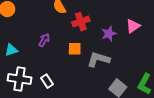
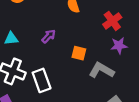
red cross: (81, 22) -> (112, 21), moved, turned -30
white rectangle: (47, 81) -> (42, 80), size x1.5

